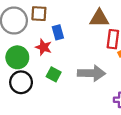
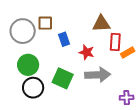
red star: (44, 47) -> (87, 52), moved
green square: (54, 74) -> (63, 78), size x1.5

